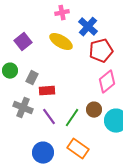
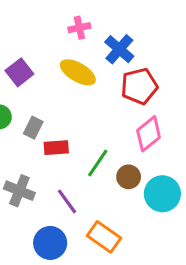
gray cross: (23, 108) -> (19, 191), moved
purple line: (49, 117) -> (67, 201), moved
green line: (72, 118) -> (98, 163), moved

